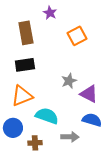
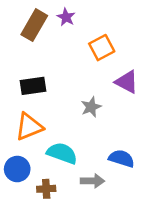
brown rectangle: (26, 33) -> (34, 25), moved, turned 40
purple triangle: (89, 94) -> (127, 82), moved

